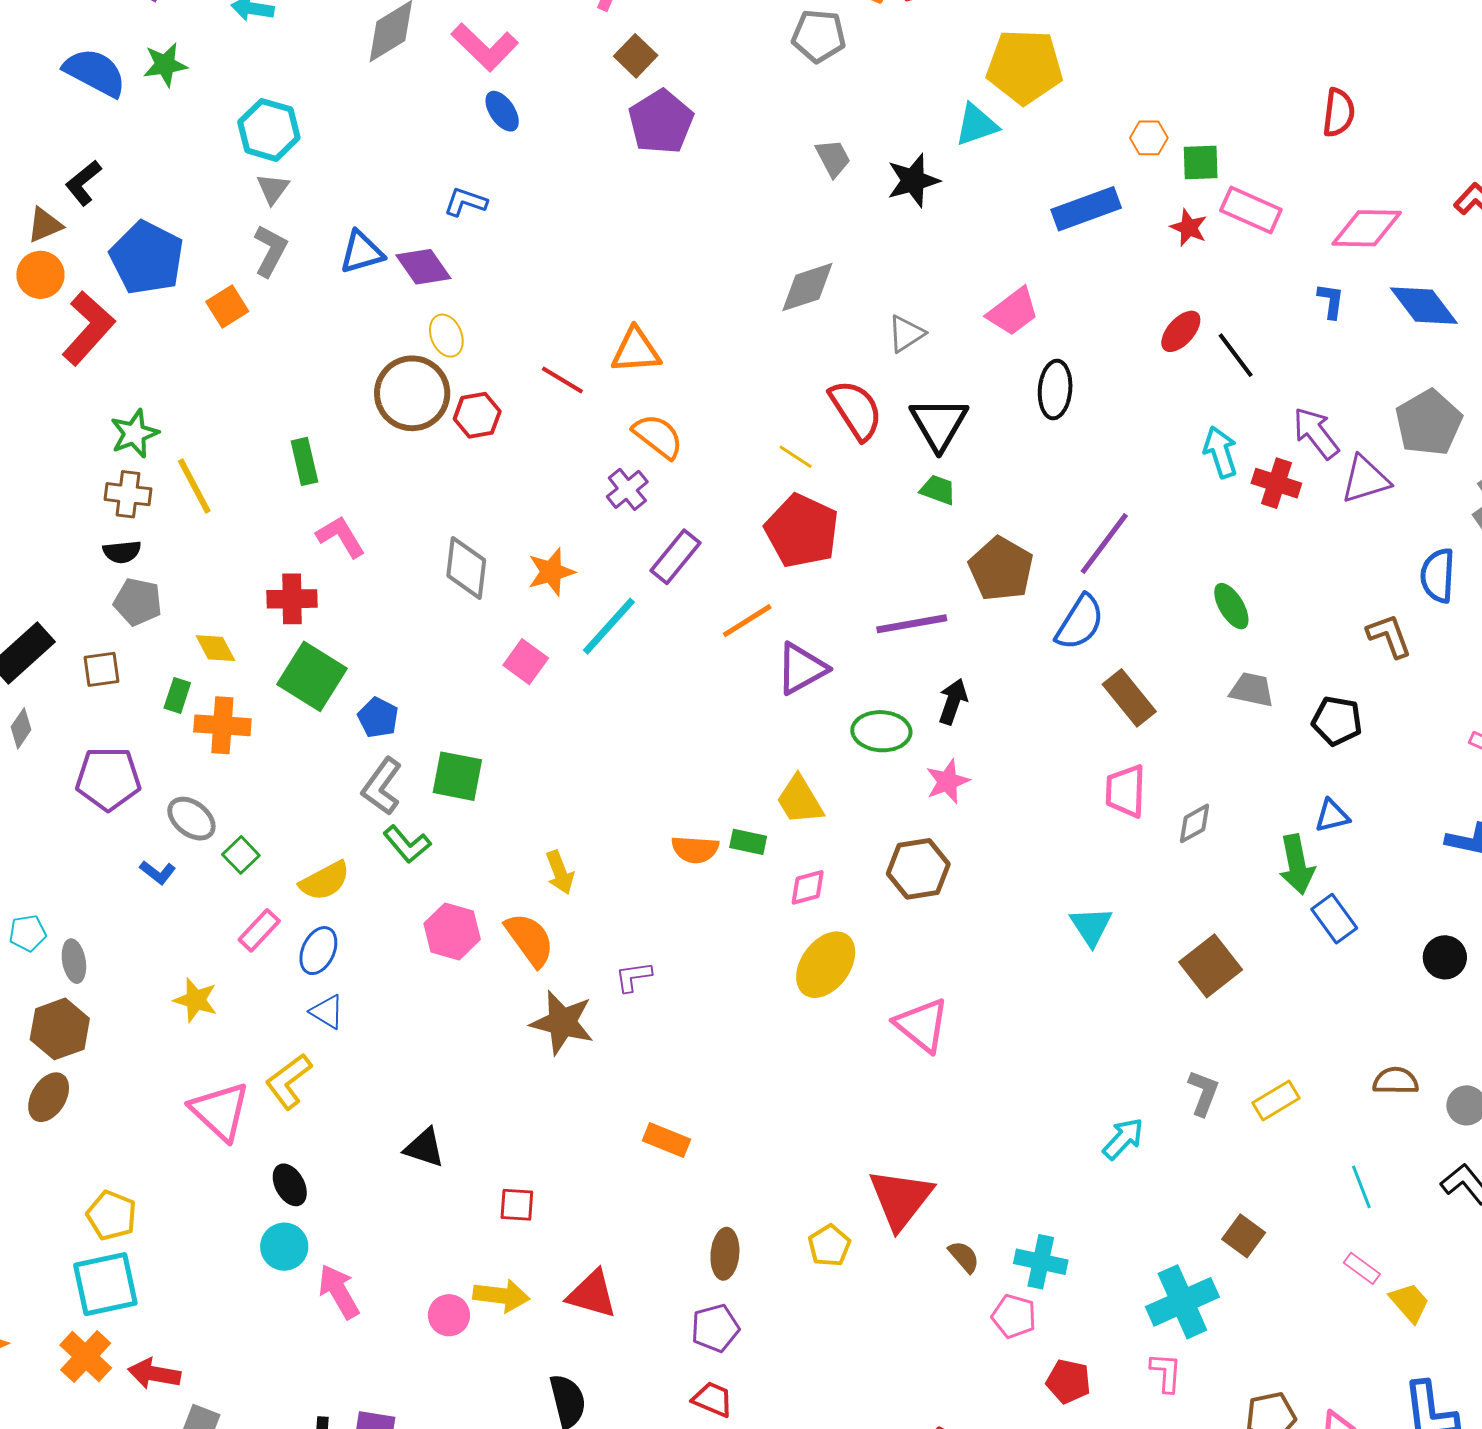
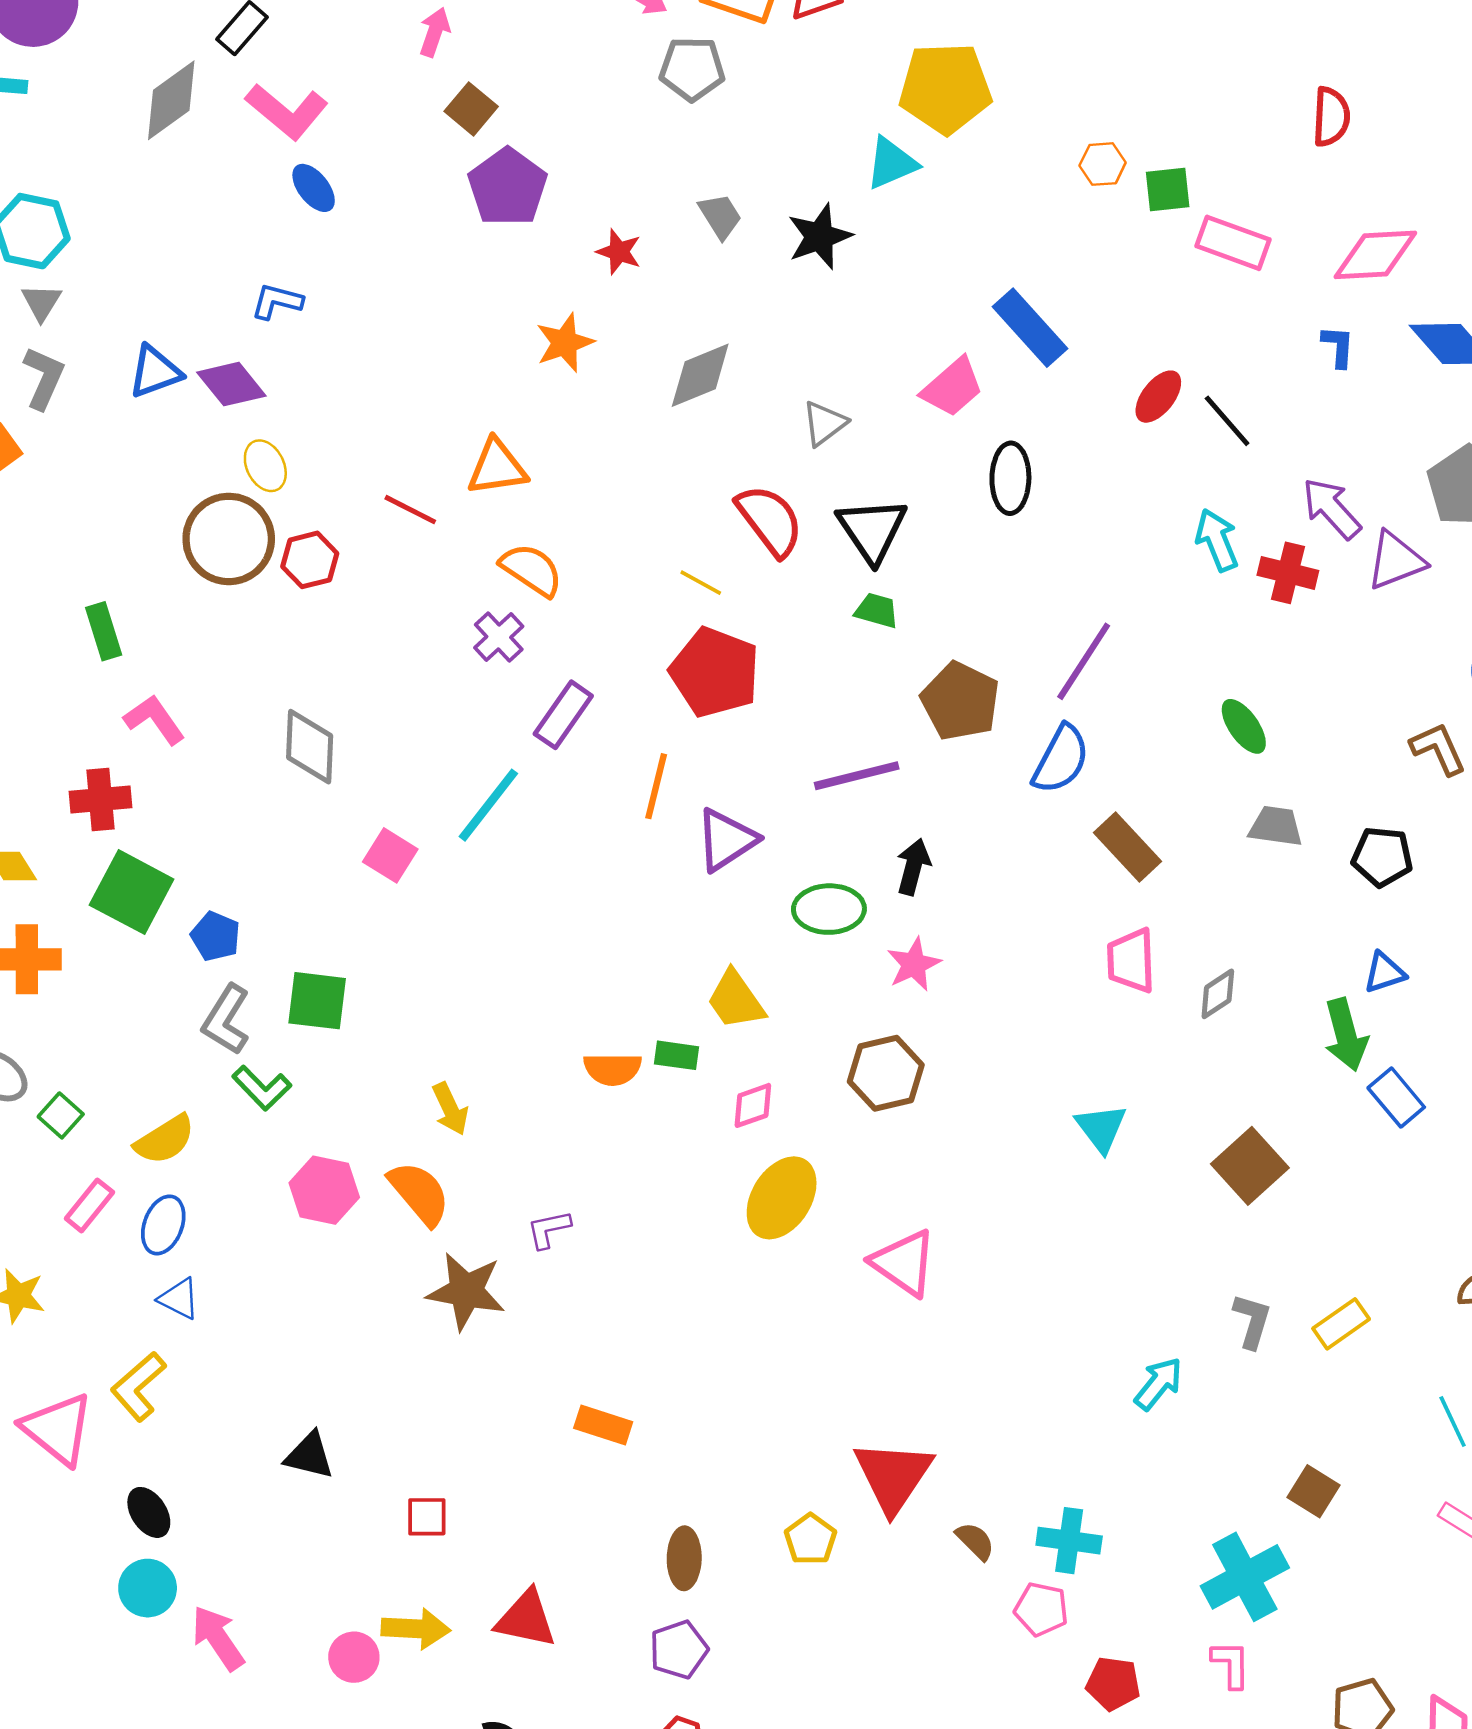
blue rectangle: (1086, 209) -> (1030, 328), moved, turned 72
red star: (1189, 228) -> (619, 252), moved
orange star: (551, 572) -> (565, 343), moved
orange line: (747, 621) -> (656, 786), turned -40

